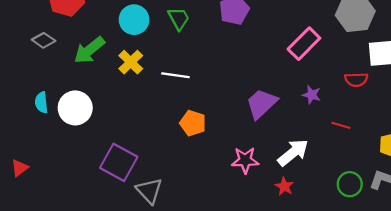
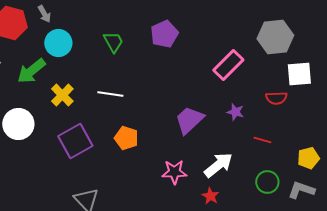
cyan circle: (134, 20) -> (58, 43), moved
yellow cross: (131, 62) -> (62, 95), moved
purple square: (119, 162) -> (75, 141), moved, turned 32
green circle: (350, 184) -> (267, 182), moved

